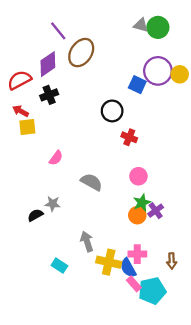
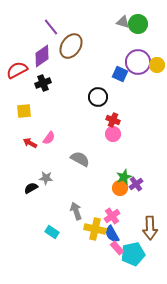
red arrow: (21, 111) -> (30, 143), moved
pink circle: (138, 176) -> (113, 134), moved
pink cross: (137, 254) -> (112, 216), moved, turned -35
brown arrow: (172, 261) -> (150, 228), size x1.6

